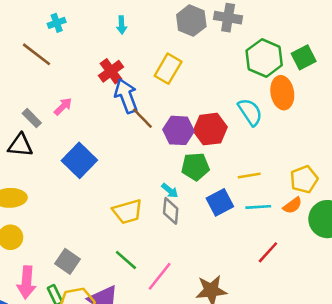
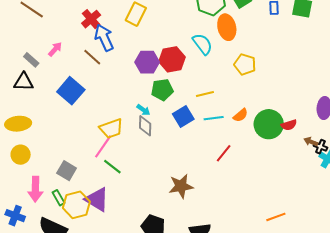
brown line: (142, 118) -> (92, 57), moved
yellow pentagon: (304, 179) -> (245, 64), moved, turned -30
pink line: (160, 276) -> (103, 146), moved

